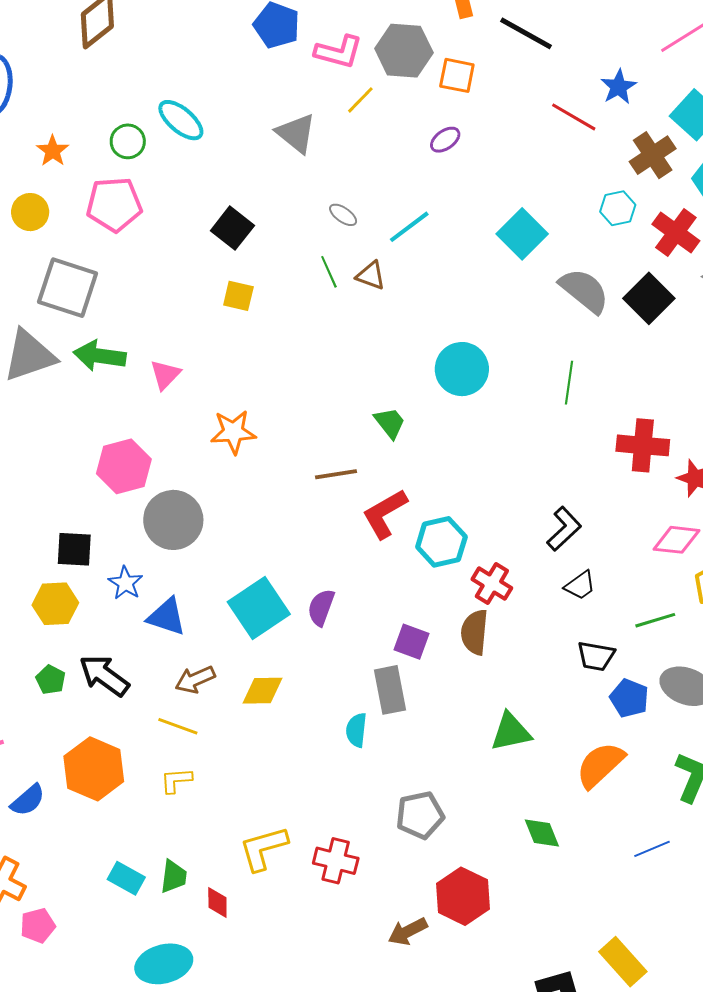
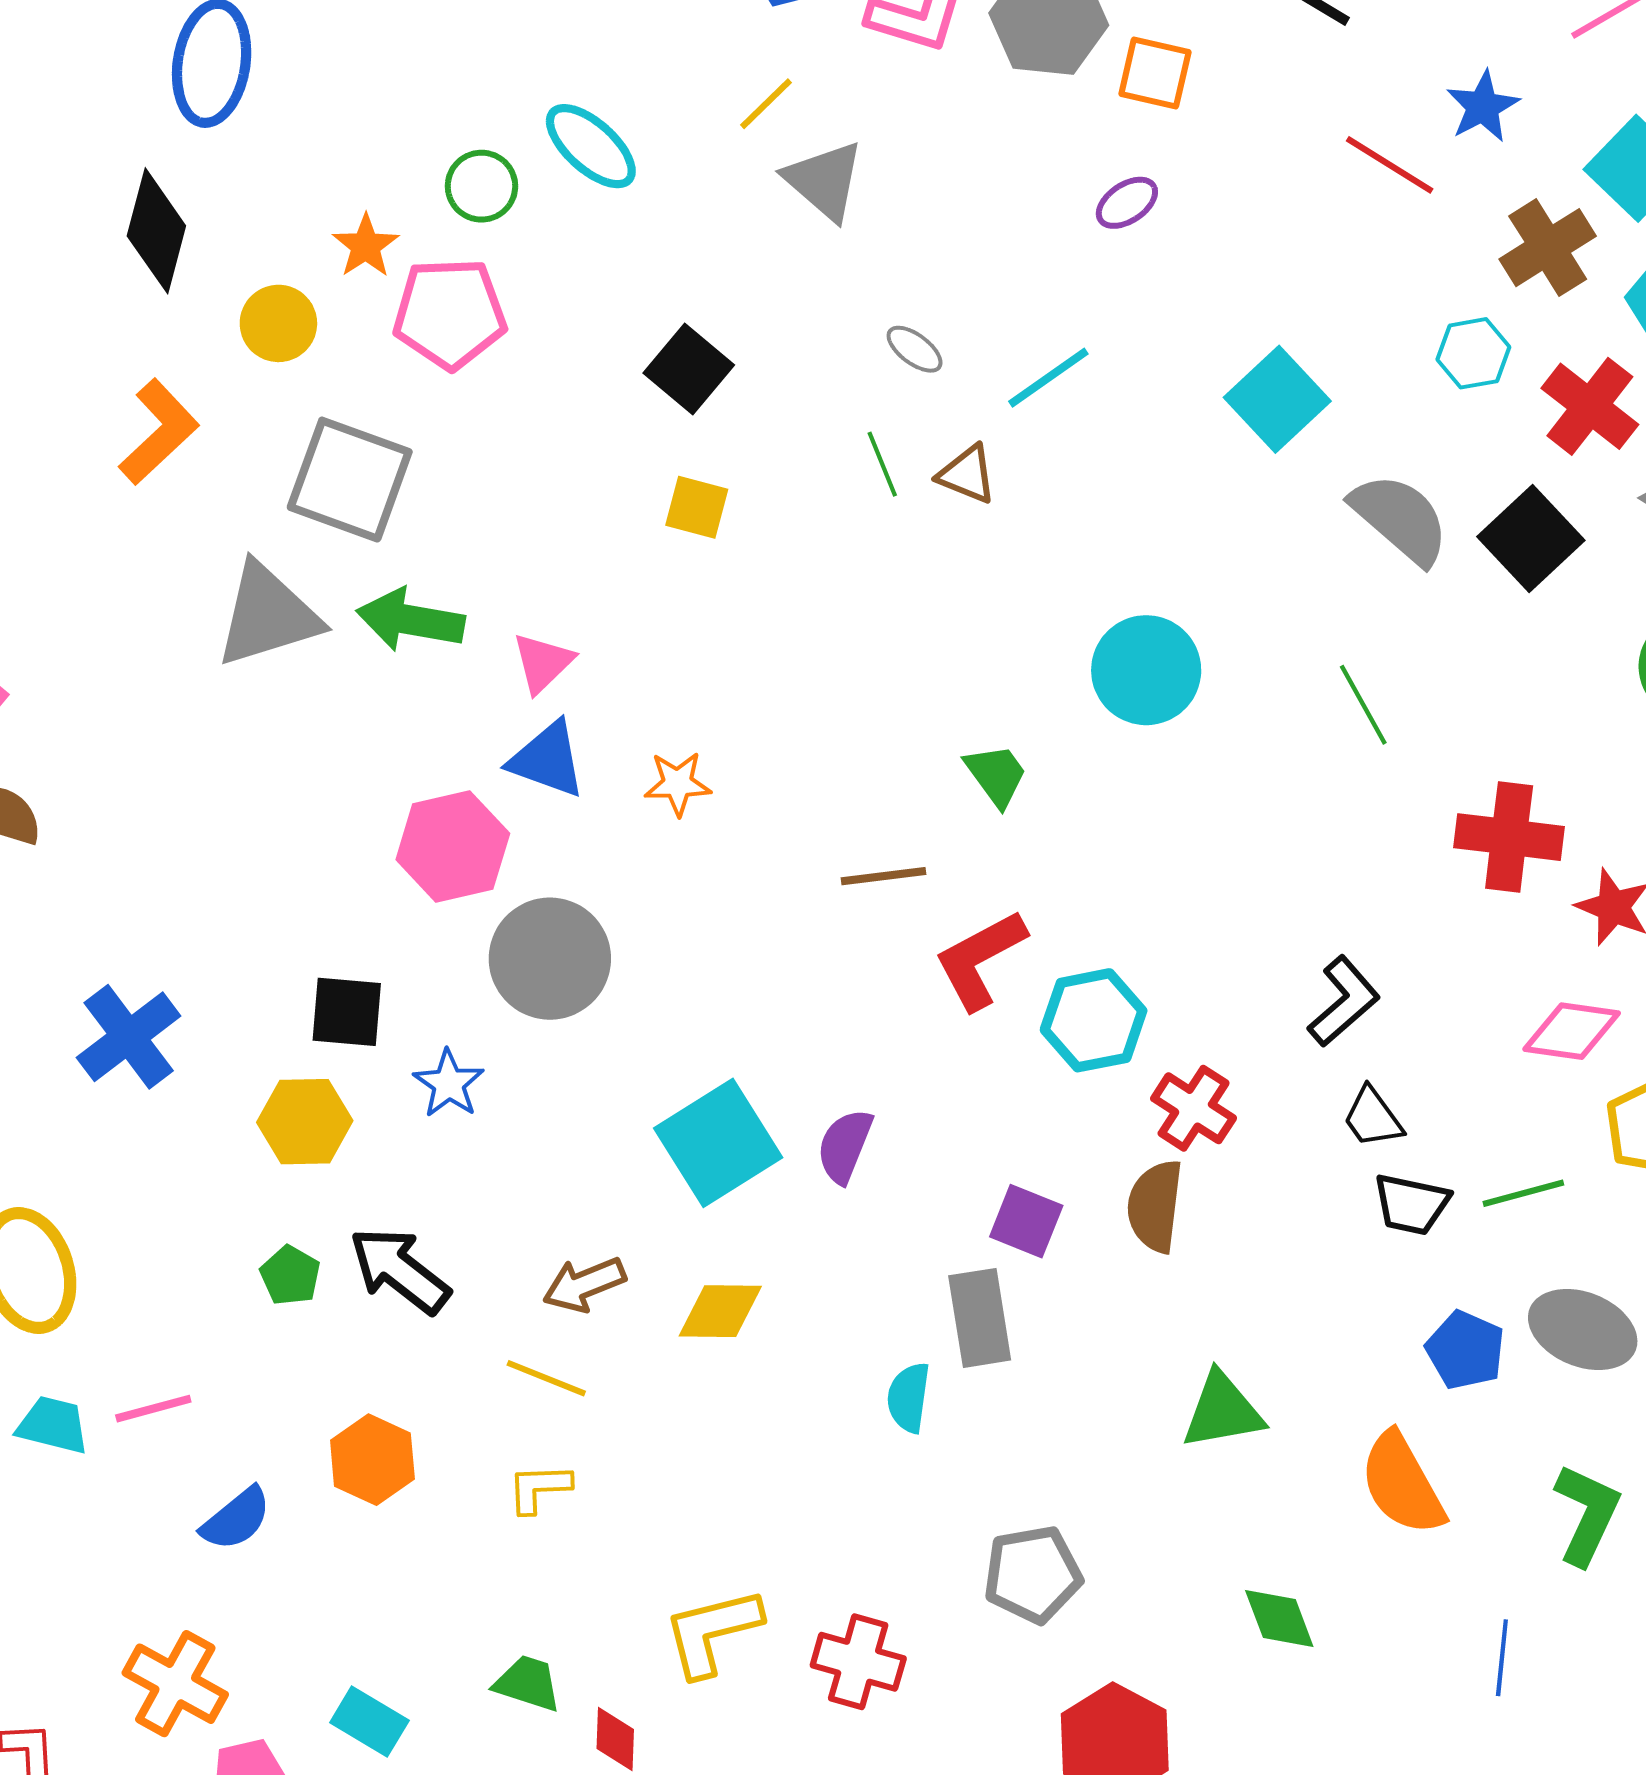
yellow line: (360, 100) -> (766, 104), moved
orange star: (53, 151) -> (366, 246), moved
green line: (569, 383) -> (1363, 705), turned -39
orange star: (233, 432) -> (678, 784), size x0.7
black trapezoid: (580, 585) -> (1373, 1118), turned 88
blue triangle: (167, 617) -> (547, 760), moved
black trapezoid: (596, 656) -> (1411, 1204), moved
orange semicircle: (600, 765) -> (1402, 1484), turned -78
orange hexagon: (94, 769) -> (372, 1460), size x0.7
blue line: (652, 849) -> (1502, 1658), turned -63
green trapezoid: (174, 876) -> (528, 1683), turned -81
cyan rectangle: (126, 878) -> (369, 1722), moved

